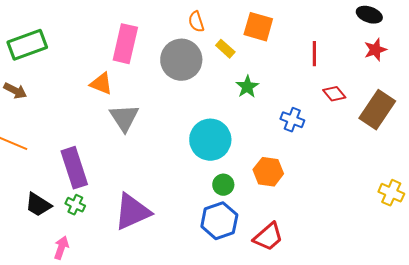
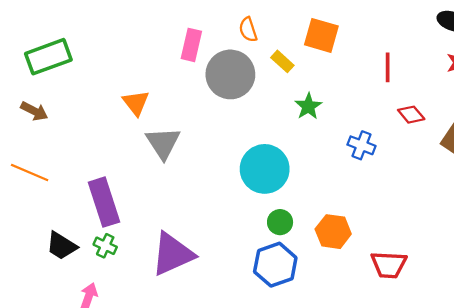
pink rectangle: (125, 44) -> (191, 45), moved, size x0.7
orange triangle: (101, 84) -> (136, 103), turned 30
orange hexagon: (268, 172) -> (333, 232), moved
red trapezoid: (268, 237) -> (389, 265), moved, turned 44

